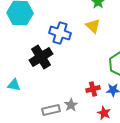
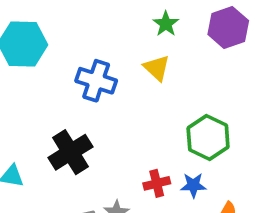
black cross: (41, 57) -> (70, 152), moved

